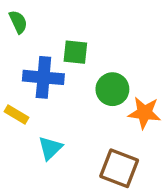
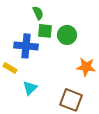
green semicircle: (18, 22) -> (38, 13), moved
green circle: (112, 89) -> (67, 35), moved

